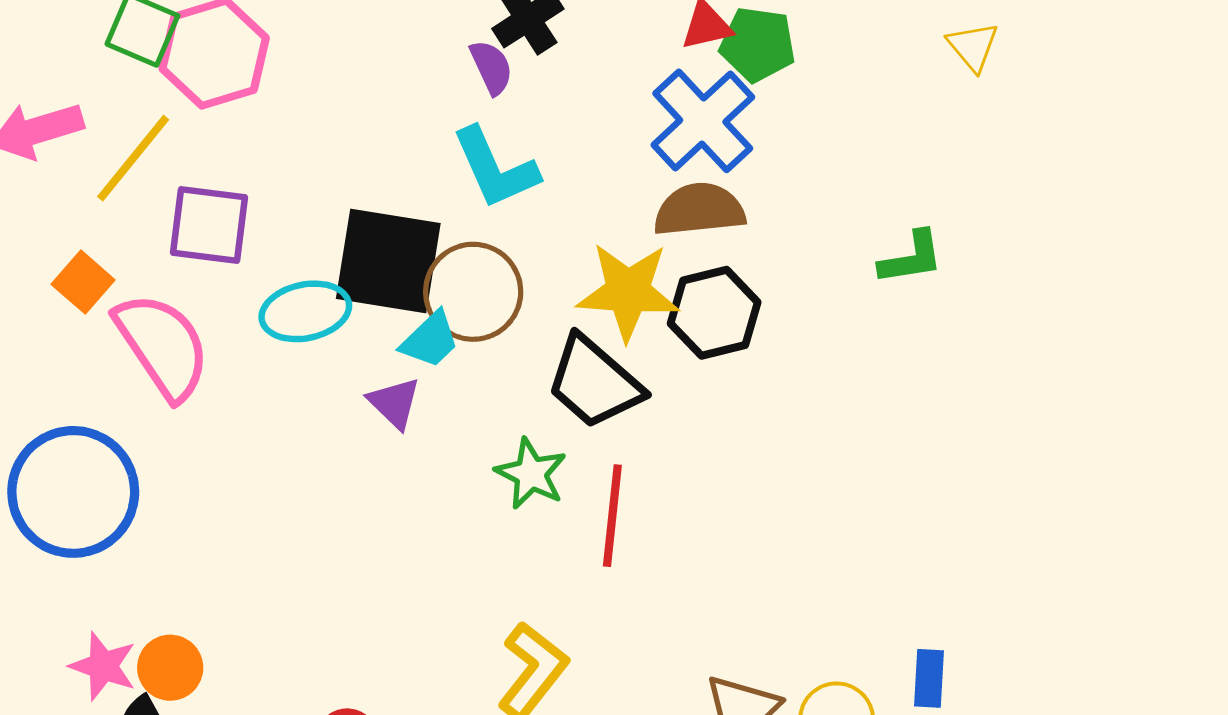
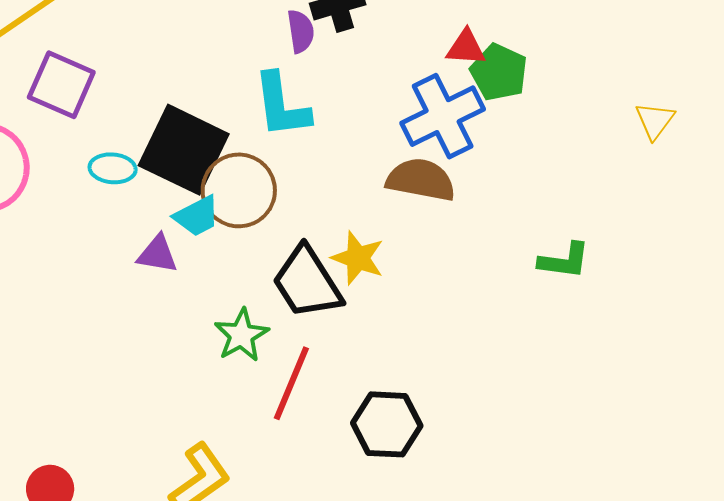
yellow star: (628, 292) -> (358, 258), moved, size x0.7
cyan ellipse: (305, 311) -> (113, 168), size x0.7
black hexagon: (714, 313) -> (387, 424), moved
purple triangle: (394, 403) -> (157, 254), turned -51

